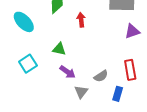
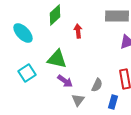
green triangle: (59, 49) -> (57, 59), size x1.5
gray semicircle: (101, 76) -> (97, 85), turned -32

